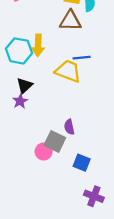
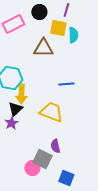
brown triangle: (70, 21) -> (43, 48), moved
yellow arrow: (38, 45) -> (21, 94), moved
yellow trapezoid: (68, 71) -> (51, 112), moved

